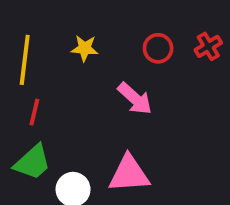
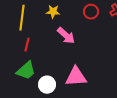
pink arrow: (135, 99) -> (66, 36), moved

